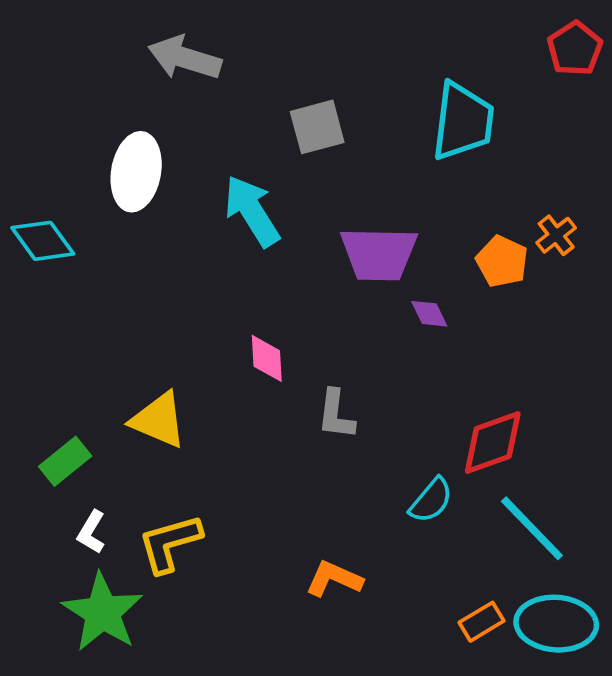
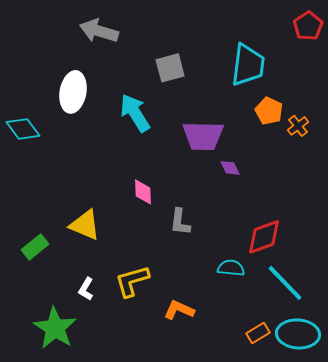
orange pentagon: (502, 261) -> (269, 111), moved
cyan semicircle: (431, 500) -> (231, 268), turned -124
white L-shape: (91, 532) -> (86, 289), moved
yellow L-shape: (170, 543) -> (132, 281), moved

